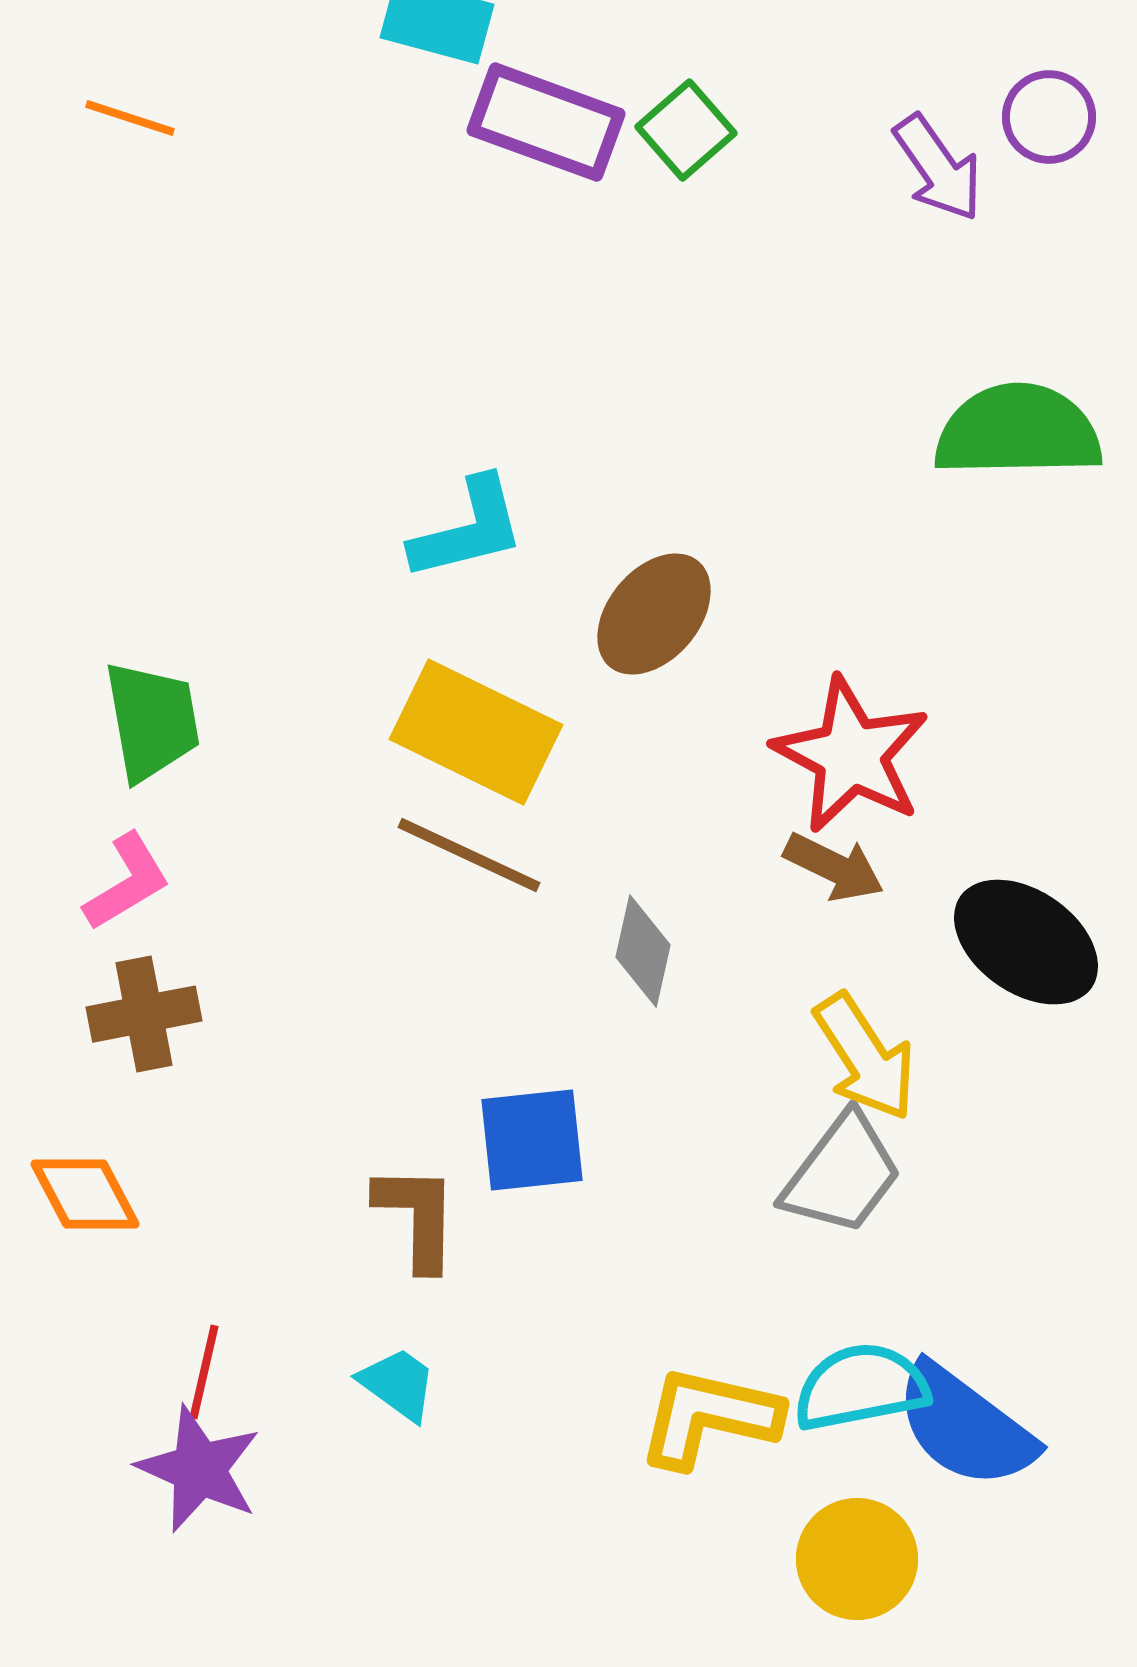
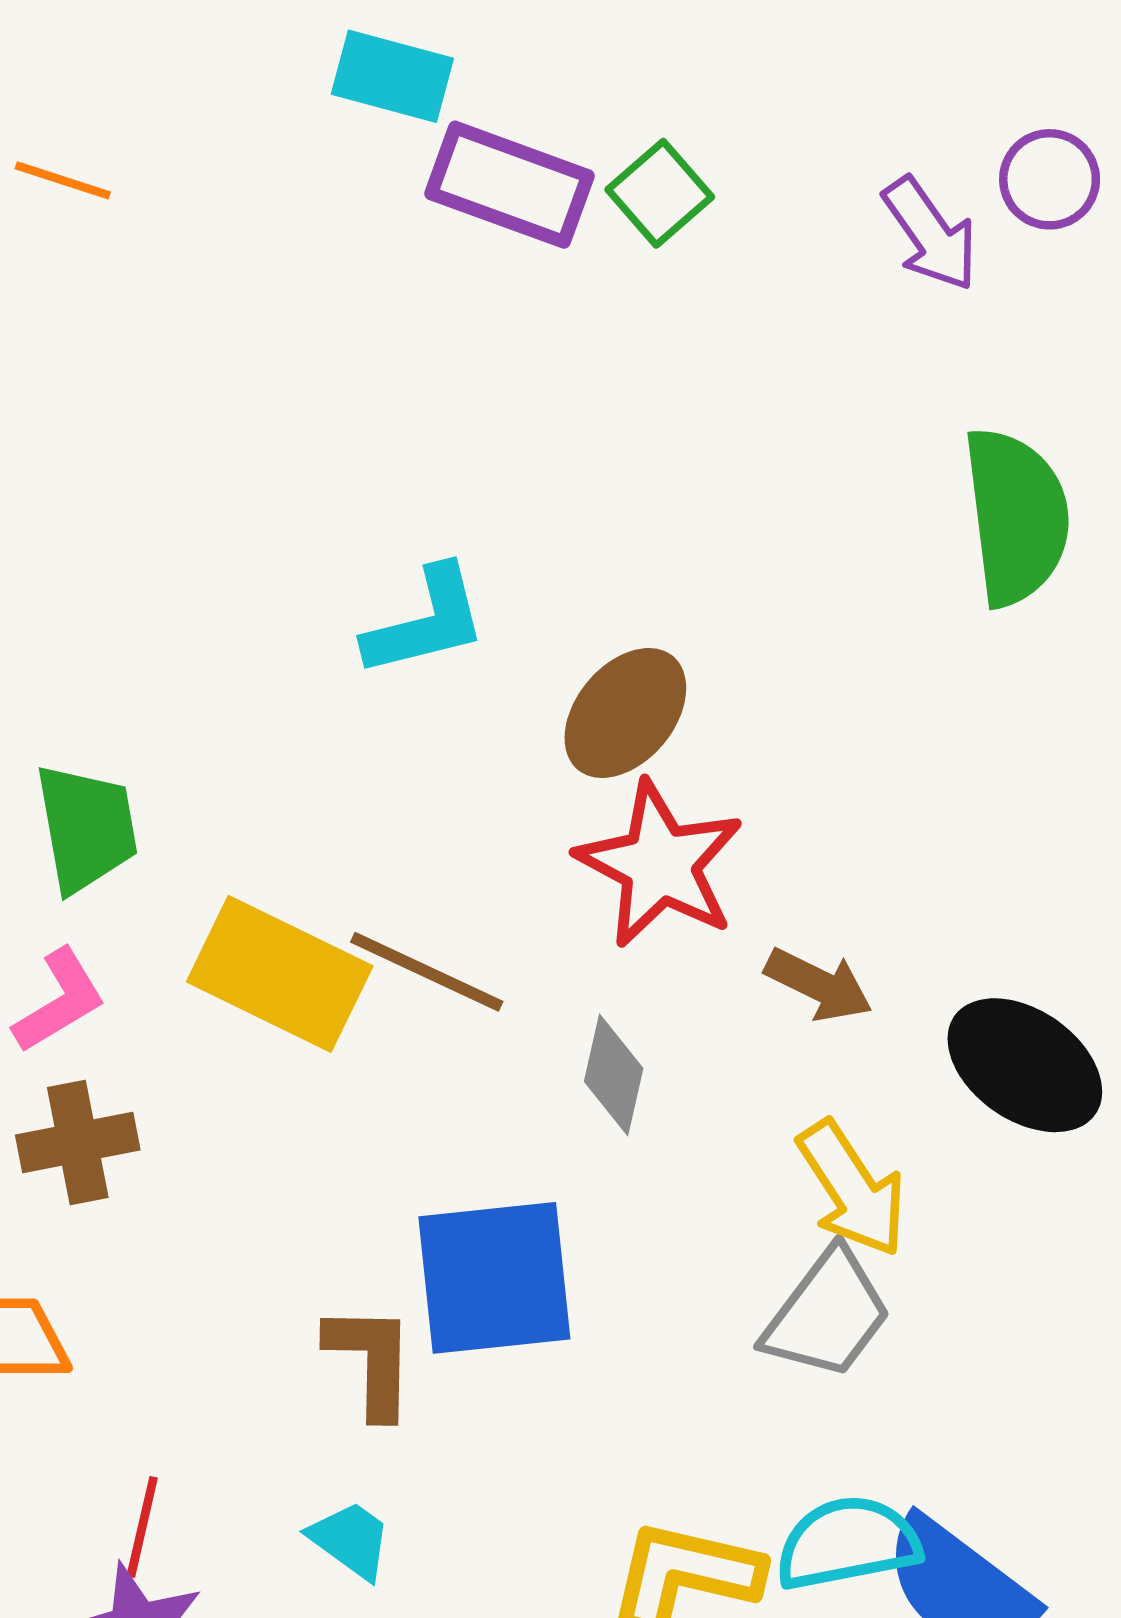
green semicircle: (1018, 431) -> (1016, 516), turned 84
yellow rectangle: (476, 732) -> (280, 974), moved
red star: (851, 755) -> (660, 864), moved
blue square: (532, 1140) -> (494, 1278), size x1.4

